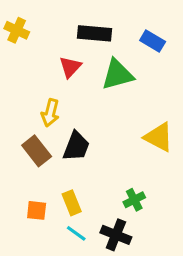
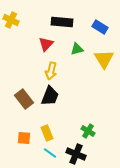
green triangle: (117, 75) -> (77, 49), size x0.6
yellow arrow: (50, 113) -> (51, 71), moved
yellow triangle: (159, 137) -> (104, 59), moved, turned 30
green cross: (134, 200) -> (88, 131), turned -32

